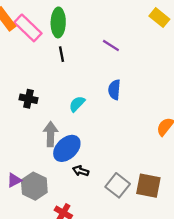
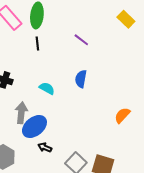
cyan semicircle: (77, 104) -> (47, 88), turned 70

